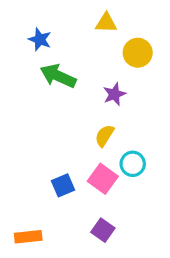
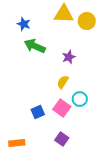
yellow triangle: (106, 23) -> (64, 14), size x1.5
yellow circle: (138, 53) -> (87, 21), moved

